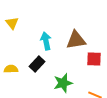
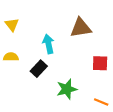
brown triangle: (76, 40) -> (81, 28), moved
yellow semicircle: (11, 69) -> (11, 57), moved

